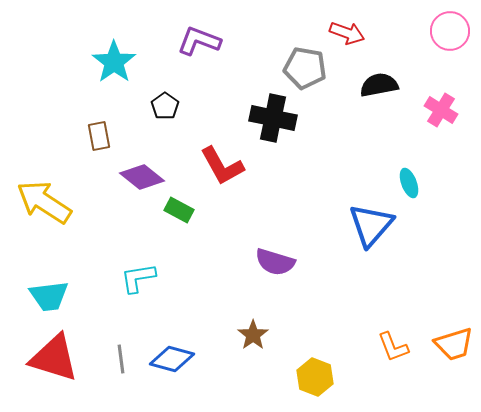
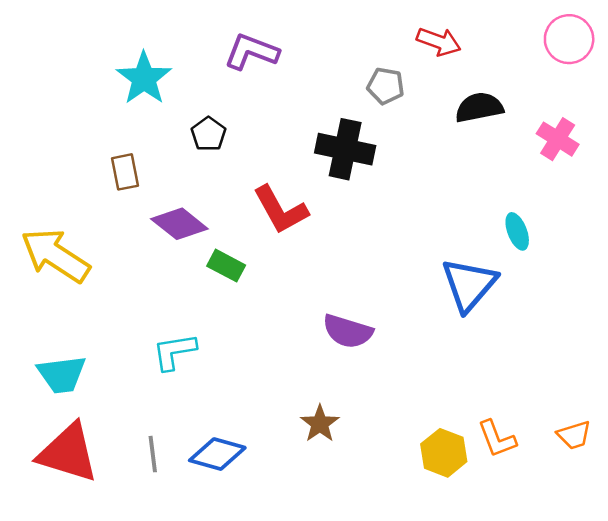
gray pentagon: (305, 68) -> (386, 86), size x0.7
orange trapezoid: (454, 344) -> (574, 435), size x0.7
yellow hexagon: (315, 377) -> (444, 453), moved

